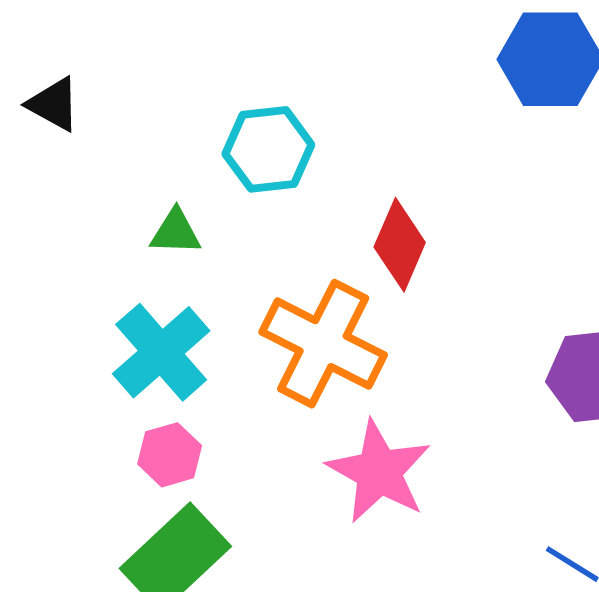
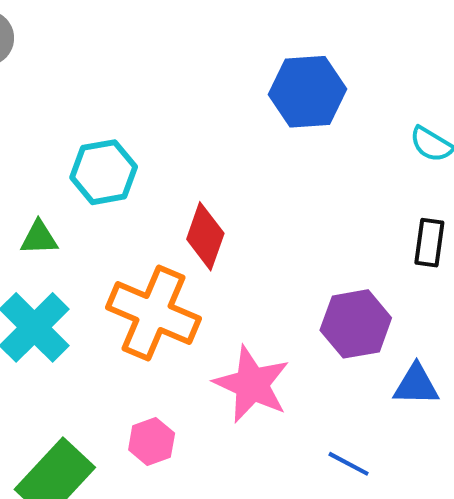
pink hexagon: (170, 455) -> (152, 442), moved
pink star: (379, 472) -> (252, 384), moved

